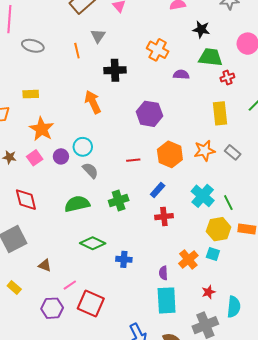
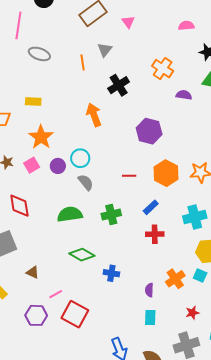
black cross: (115, 70) -> (119, 85), turned -35
cyan cross: (203, 196) -> (195, 217), turned 30
cyan rectangle: (167, 300) -> (150, 317), size x0.6

